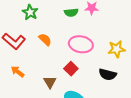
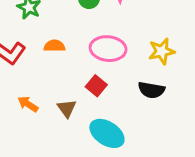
orange semicircle: (45, 40) -> (54, 46), turned -40
orange arrow: (18, 72) -> (28, 104), moved

